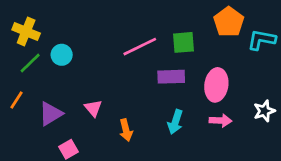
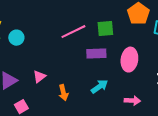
pink triangle: (93, 108) -> (39, 77), turned 32
pink arrow: (220, 121) -> (132, 101), moved
cyan arrow: (175, 122) -> (99, 87), turned -144

